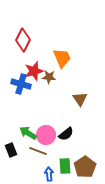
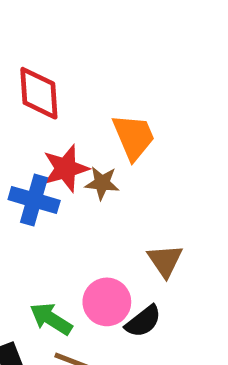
red diamond: (23, 40) -> (39, 93), turned -30
brown triangle: (80, 99) -> (165, 261), moved
pink circle: (46, 135) -> (107, 302), moved

